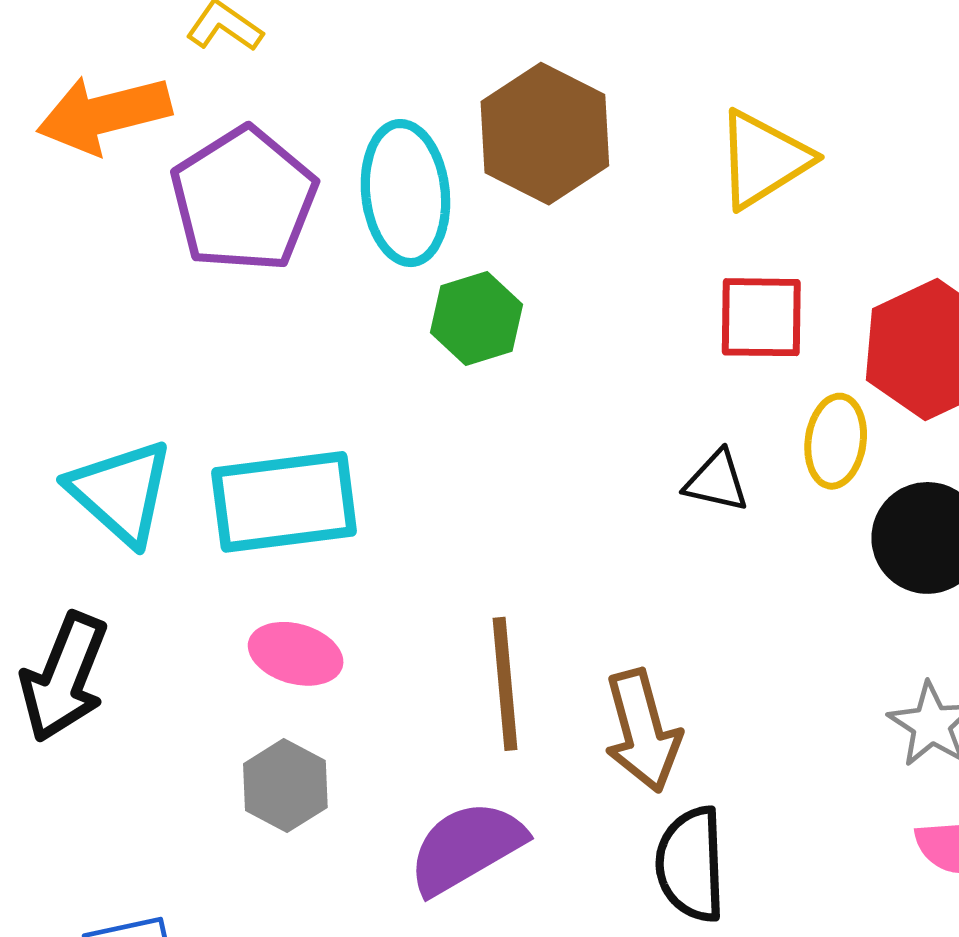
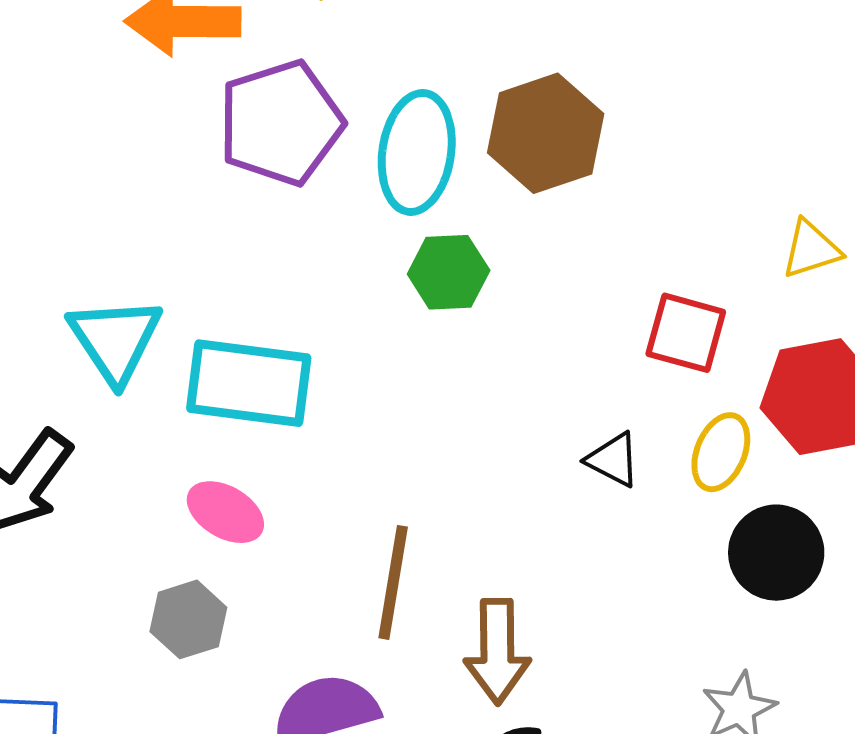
yellow triangle: (763, 159) -> (811, 249), moved, size x0.7

